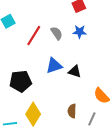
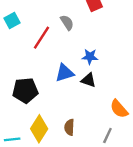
blue star: (80, 32) -> (90, 57), moved
gray semicircle: (57, 33) -> (67, 23), moved
brown semicircle: (72, 111) -> (69, 127), moved

